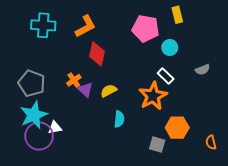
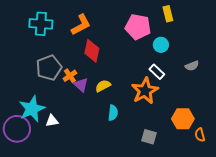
gray pentagon: (32, 83) -> (49, 68), moved, turned 30
orange hexagon: (177, 128) -> (183, 119), moved
purple circle: (39, 136) -> (17, 129), moved

